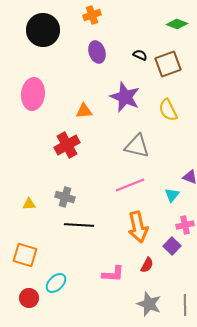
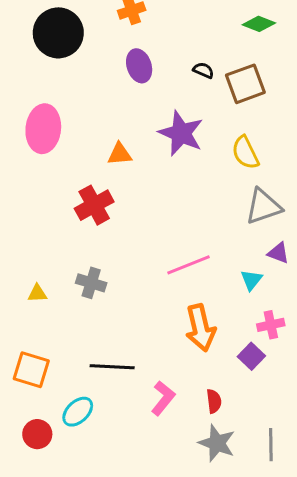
gray triangle: (137, 146) -> (263, 207), moved, turned -32
black line: (79, 225) -> (112, 367), moved
red semicircle: (147, 265) -> (214, 401), moved, turned -35
pink L-shape: (113, 274) -> (163, 398), turned -55

